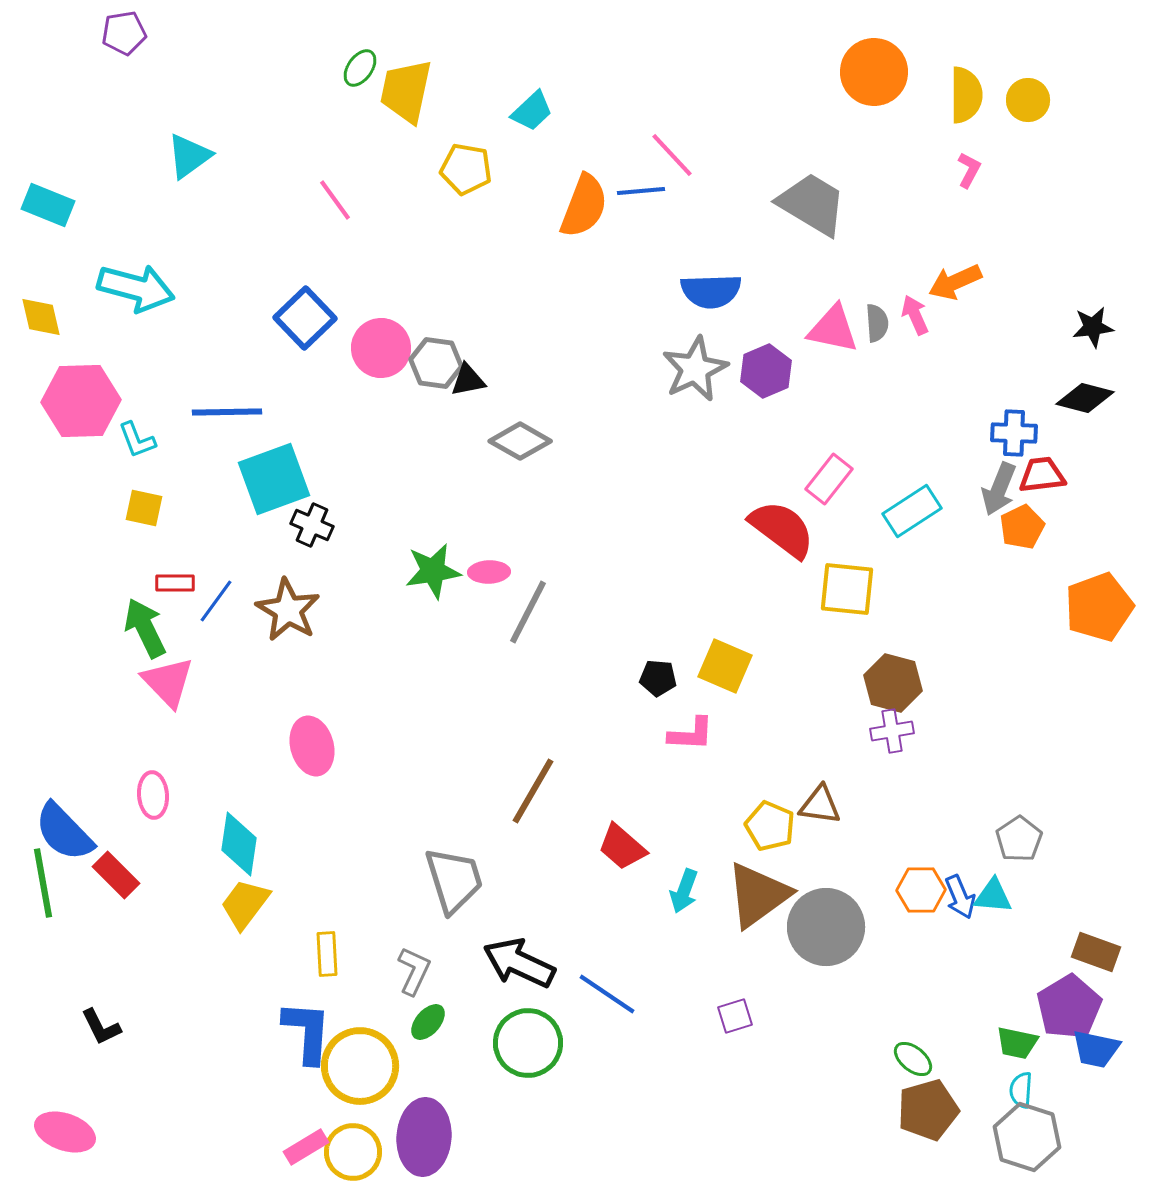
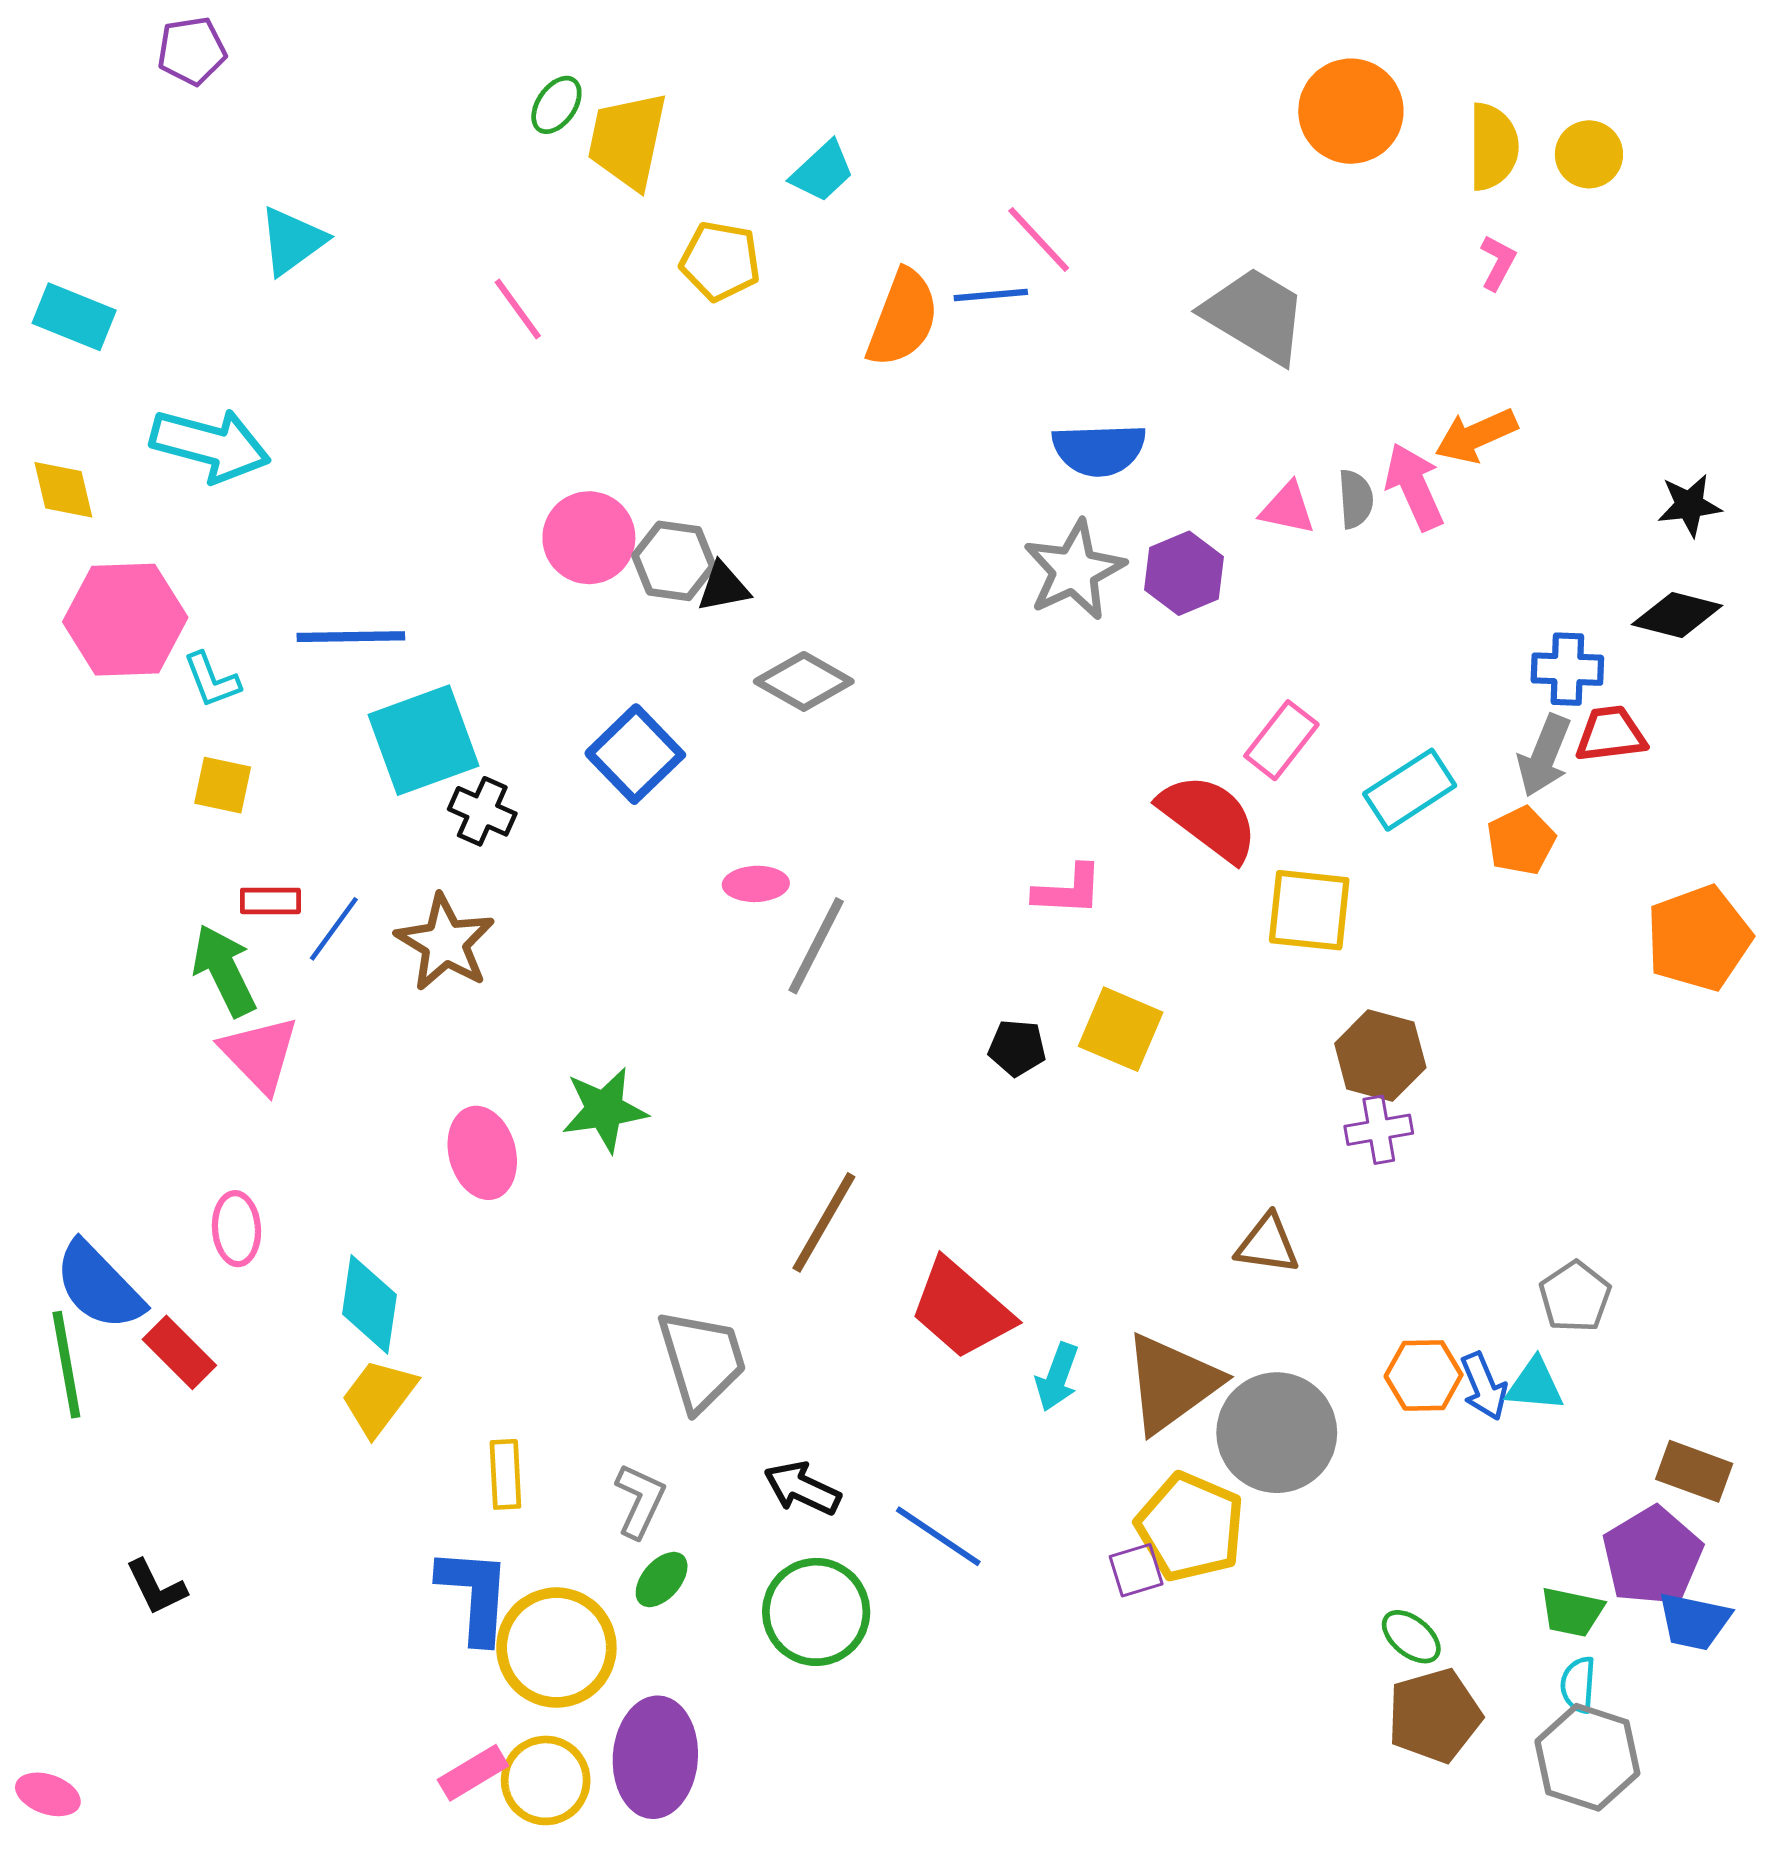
pink arrow: (915, 315) -> (1414, 487), size x1.4
blue square: (305, 318) -> (635, 754), moved
pink triangle: (833, 329) -> (1288, 508), size x0.7
orange pentagon: (1022, 527) -> (1521, 841), moved
green star: (433, 571) -> (604, 1110), moved
pink L-shape: (691, 734) -> (1068, 890), moved
yellow pentagon: (770, 826) -> (1190, 1527), moved, size x1.4
red trapezoid: (622, 847) -> (961, 1309), size x1.4
black arrow: (519, 963) -> (802, 1488), size x0.7
pink ellipse: (65, 1132) -> (48, 1794), moved, size x0.7

